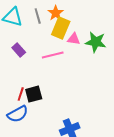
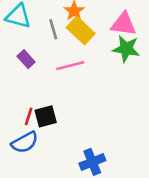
gray line: (38, 16) -> (53, 29), moved
yellow rectangle: (61, 28) -> (81, 31), turned -70
pink triangle: (74, 39) -> (124, 24), moved, size x1.5

